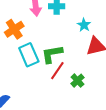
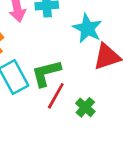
cyan star: (84, 25) -> (87, 28), size x1.5

